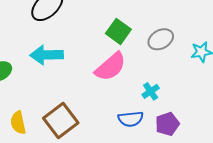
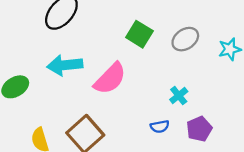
pink semicircle: (111, 67) -> (110, 79), moved
blue semicircle: (131, 119) -> (160, 127), size x0.7

